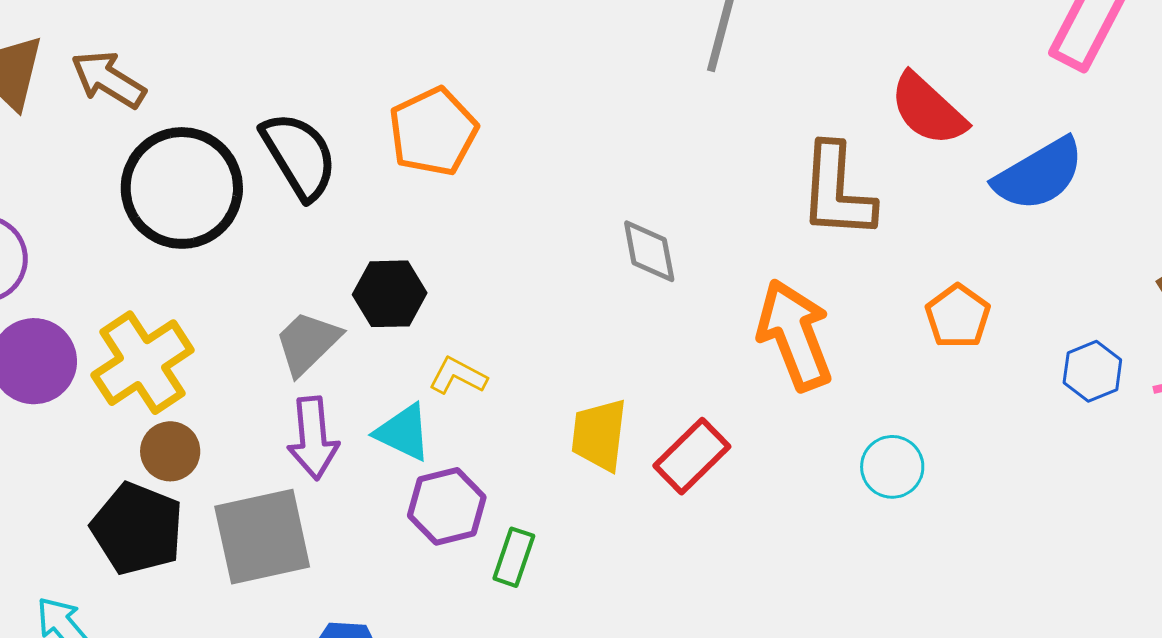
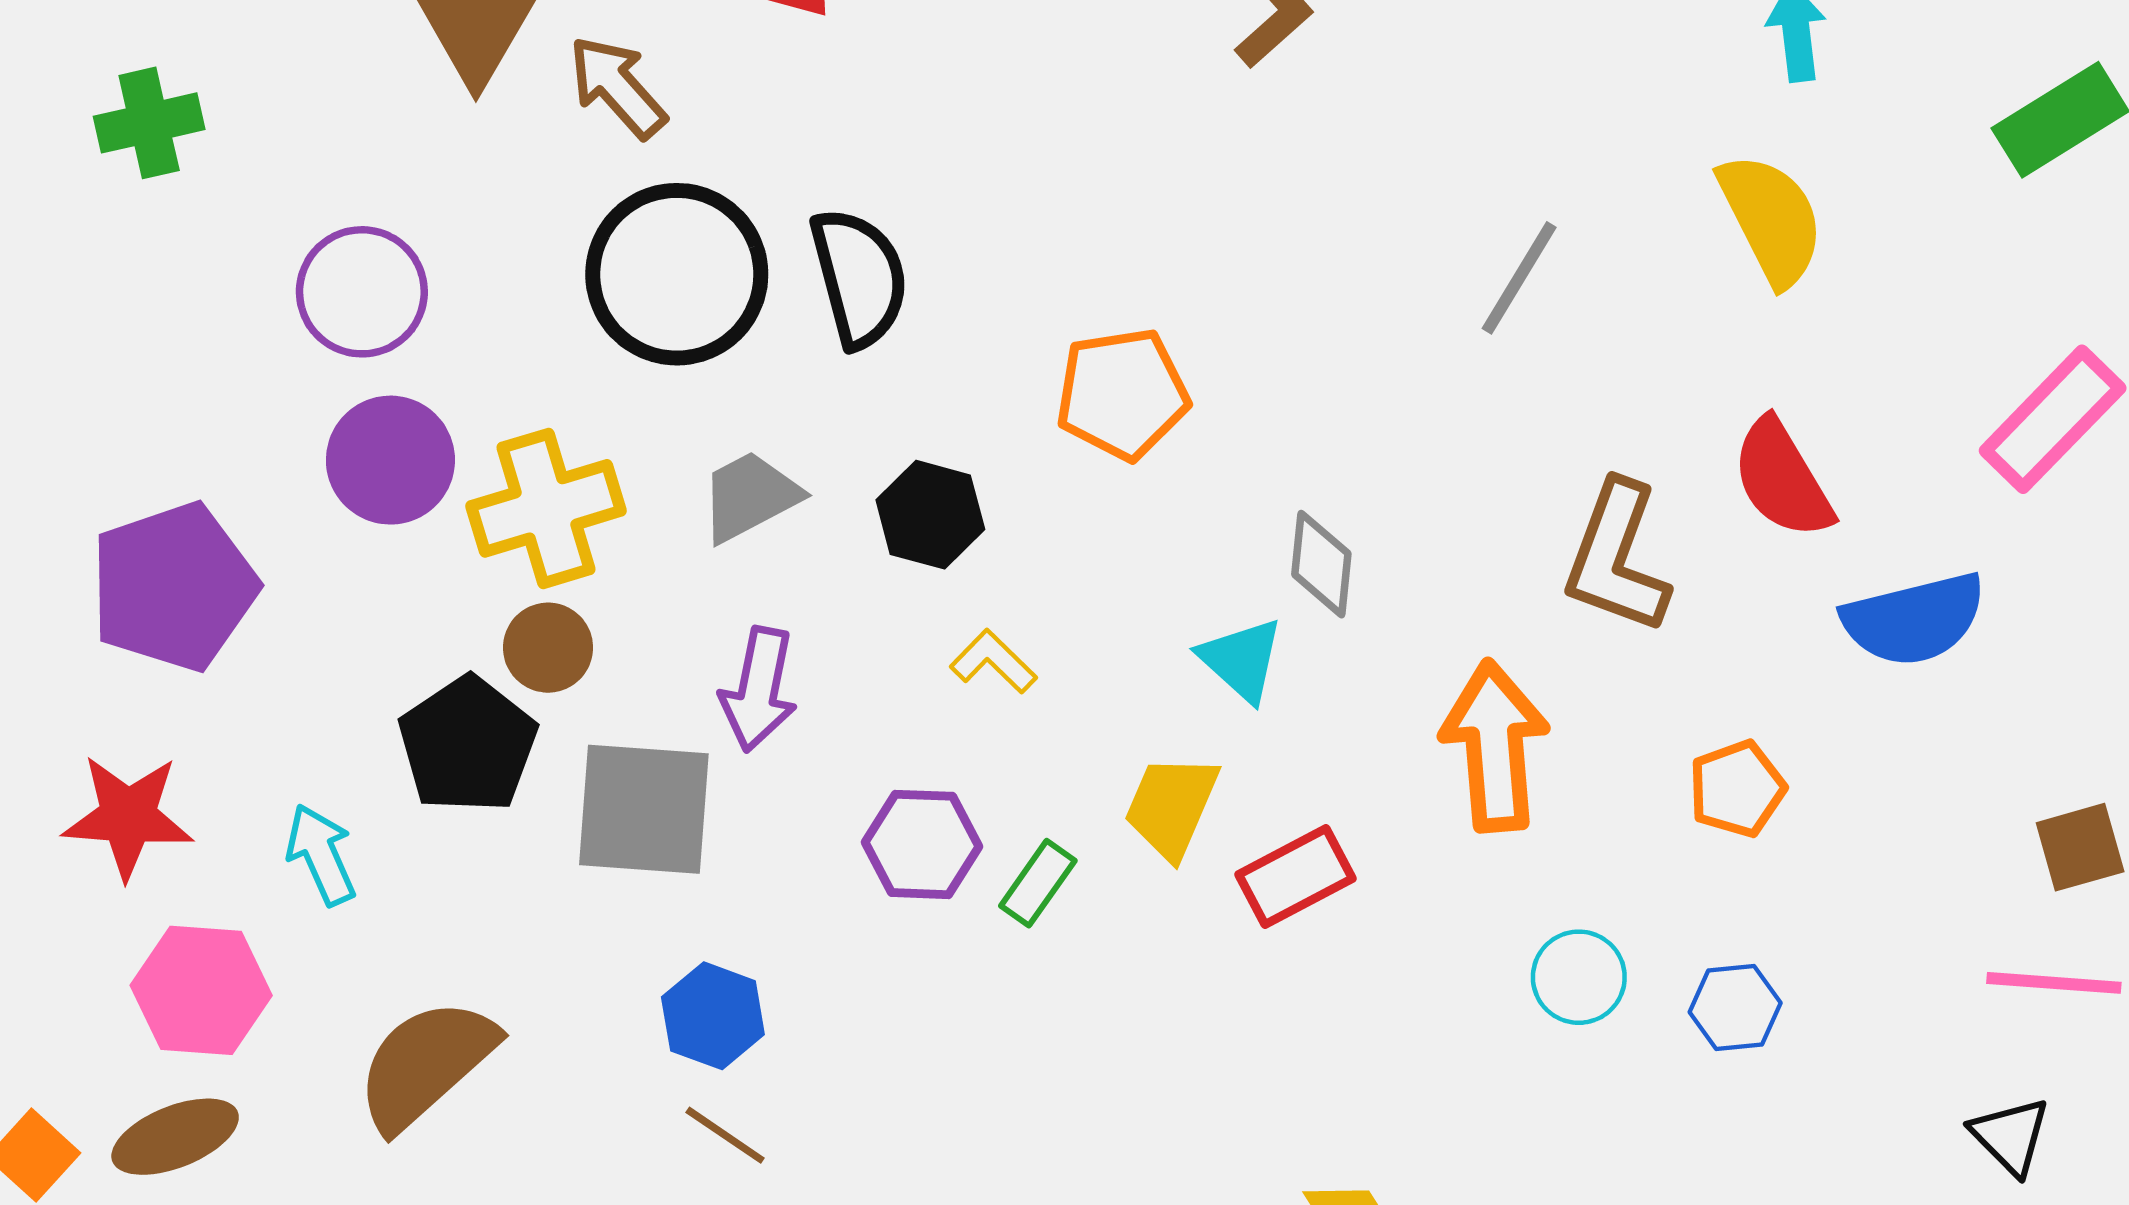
orange pentagon: (433, 132) -> (1122, 394), moved
gray trapezoid: (307, 343) -> (750, 496), moved
blue hexagon: (1092, 371) -> (1735, 1008), moved
cyan triangle: (403, 432) -> (1241, 660), moved
green rectangle: (514, 557) -> (1038, 883), moved

